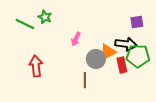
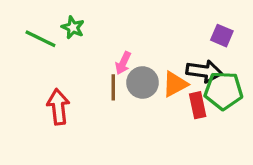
purple square: (137, 22) -> (222, 36), turned 32
gray circle: (96, 59) -> (143, 82), moved
brown line: (85, 80) -> (113, 87), moved

